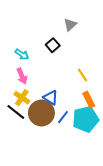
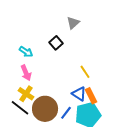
blue triangle: (51, 98) -> (79, 94), moved

